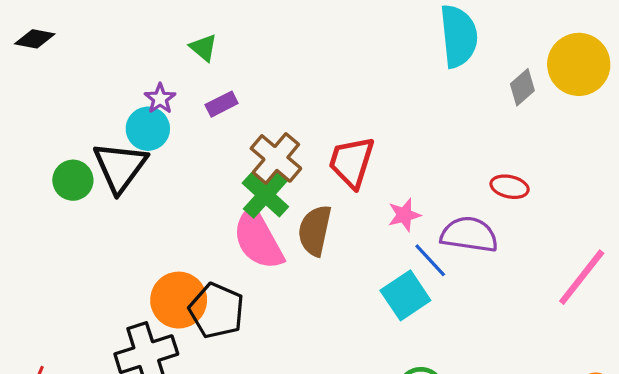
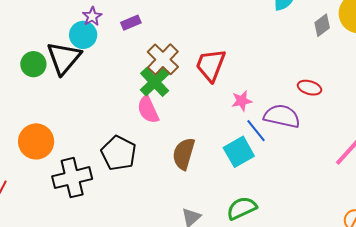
brown semicircle: (315, 230) -> (184, 154), moved
pink semicircle: (258, 239) -> (148, 110), size x0.7
orange circle: (179, 300) -> (36, 141), moved

